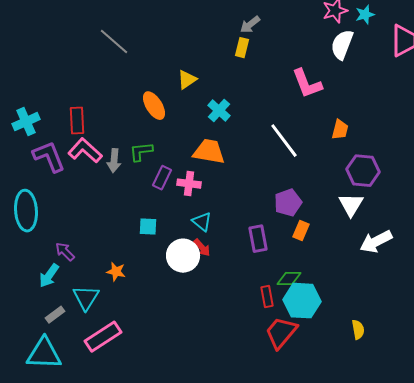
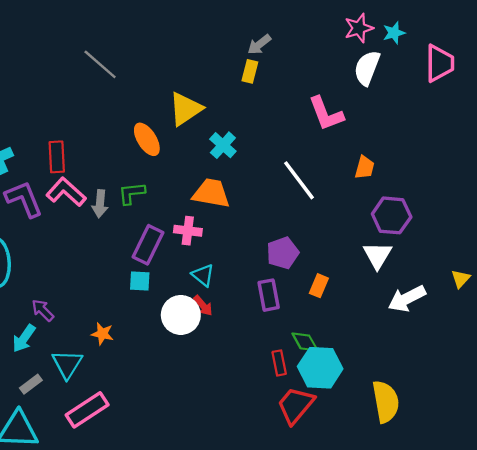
yellow triangle: (187, 80) -> (185, 109), size x1.5
purple rectangle: (162, 178) -> (148, 245), moved, size x1.4
purple pentagon: (288, 203) -> (283, 253), moved
green diamond: (289, 279) -> (305, 342), turned 60
yellow semicircle: (358, 330) -> (386, 402), size x1.8

